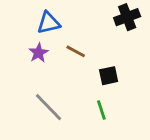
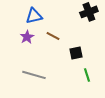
gray line: (49, 107) -> (34, 75), turned -30
green line: (101, 110) -> (87, 75), moved

